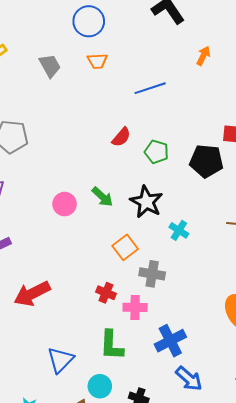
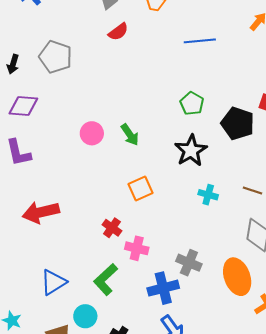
red semicircle: (121, 137) -> (118, 32), moved
black star: (146, 202) -> (191, 151), moved
cyan cross: (179, 230) -> (208, 195), moved, turned -30
gray cross: (152, 274) -> (189, 263), moved
green L-shape: (112, 345) -> (106, 279), turned 32

